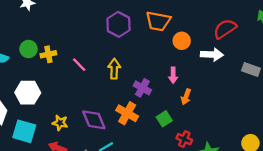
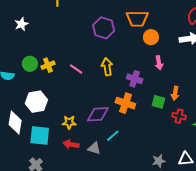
orange circle: (182, 41) -> (151, 37), moved
orange arrow: (186, 97) -> (175, 93), moved
green square: (164, 119) -> (158, 102), turned -32
purple diamond: (94, 120) -> (98, 114), turned -60

